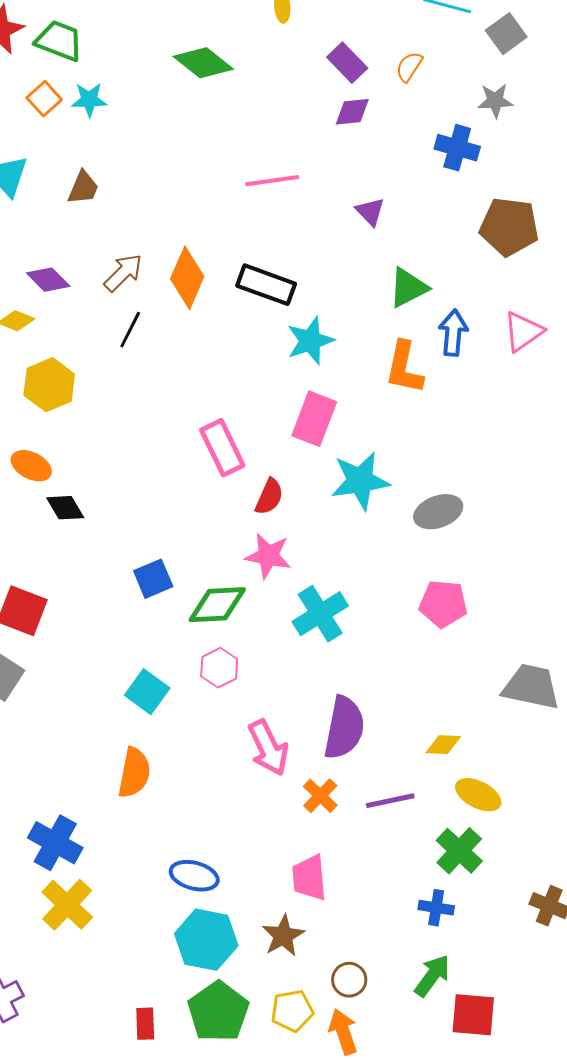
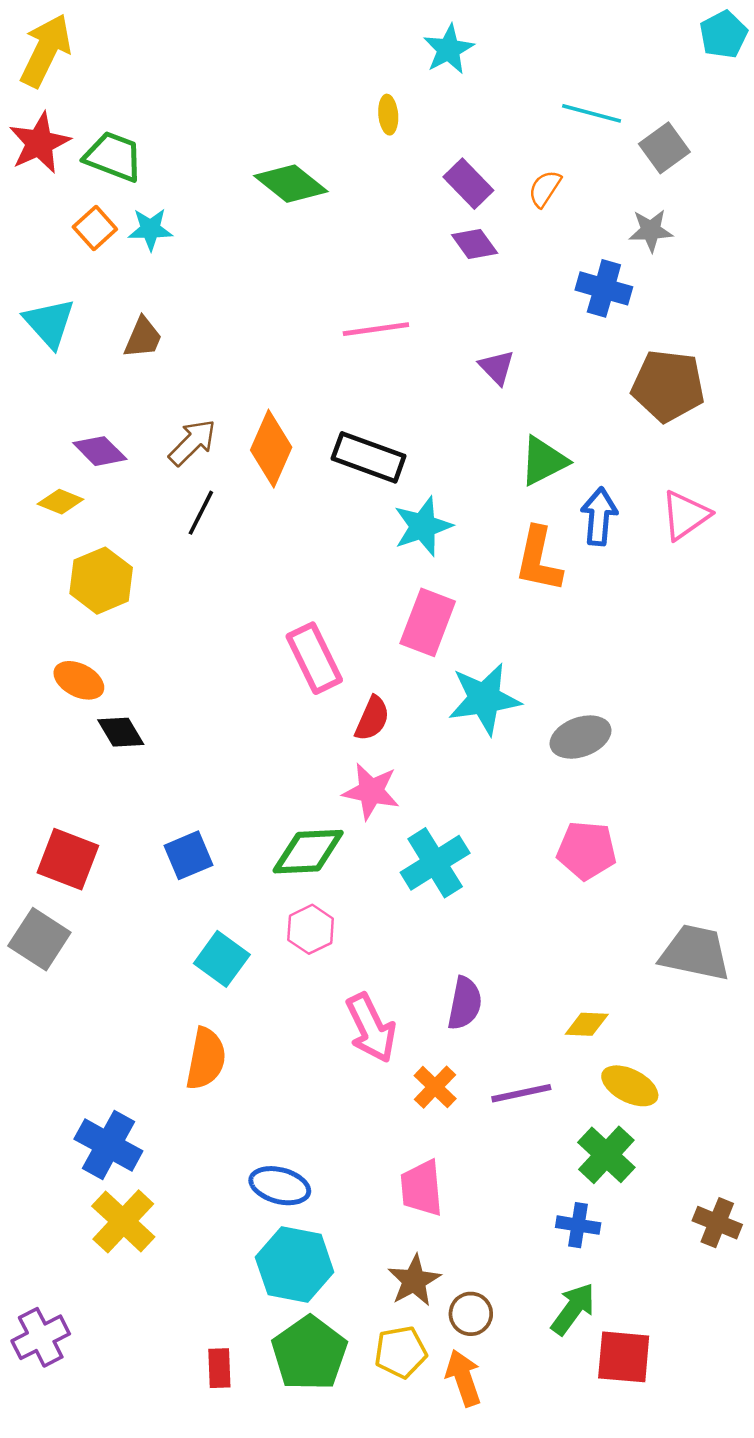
purple diamond: (352, 112) -> (475, 244), turned 60
blue square: (153, 579) -> (189, 855), moved
purple semicircle: (344, 728) -> (465, 1003), size x0.7
brown star: (283, 936) -> (414, 1281), moved

